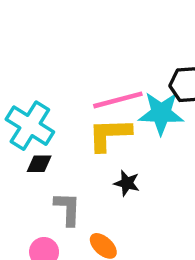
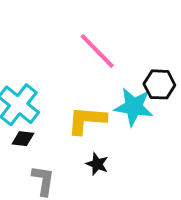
pink line: (118, 100) -> (97, 51), moved, turned 54

